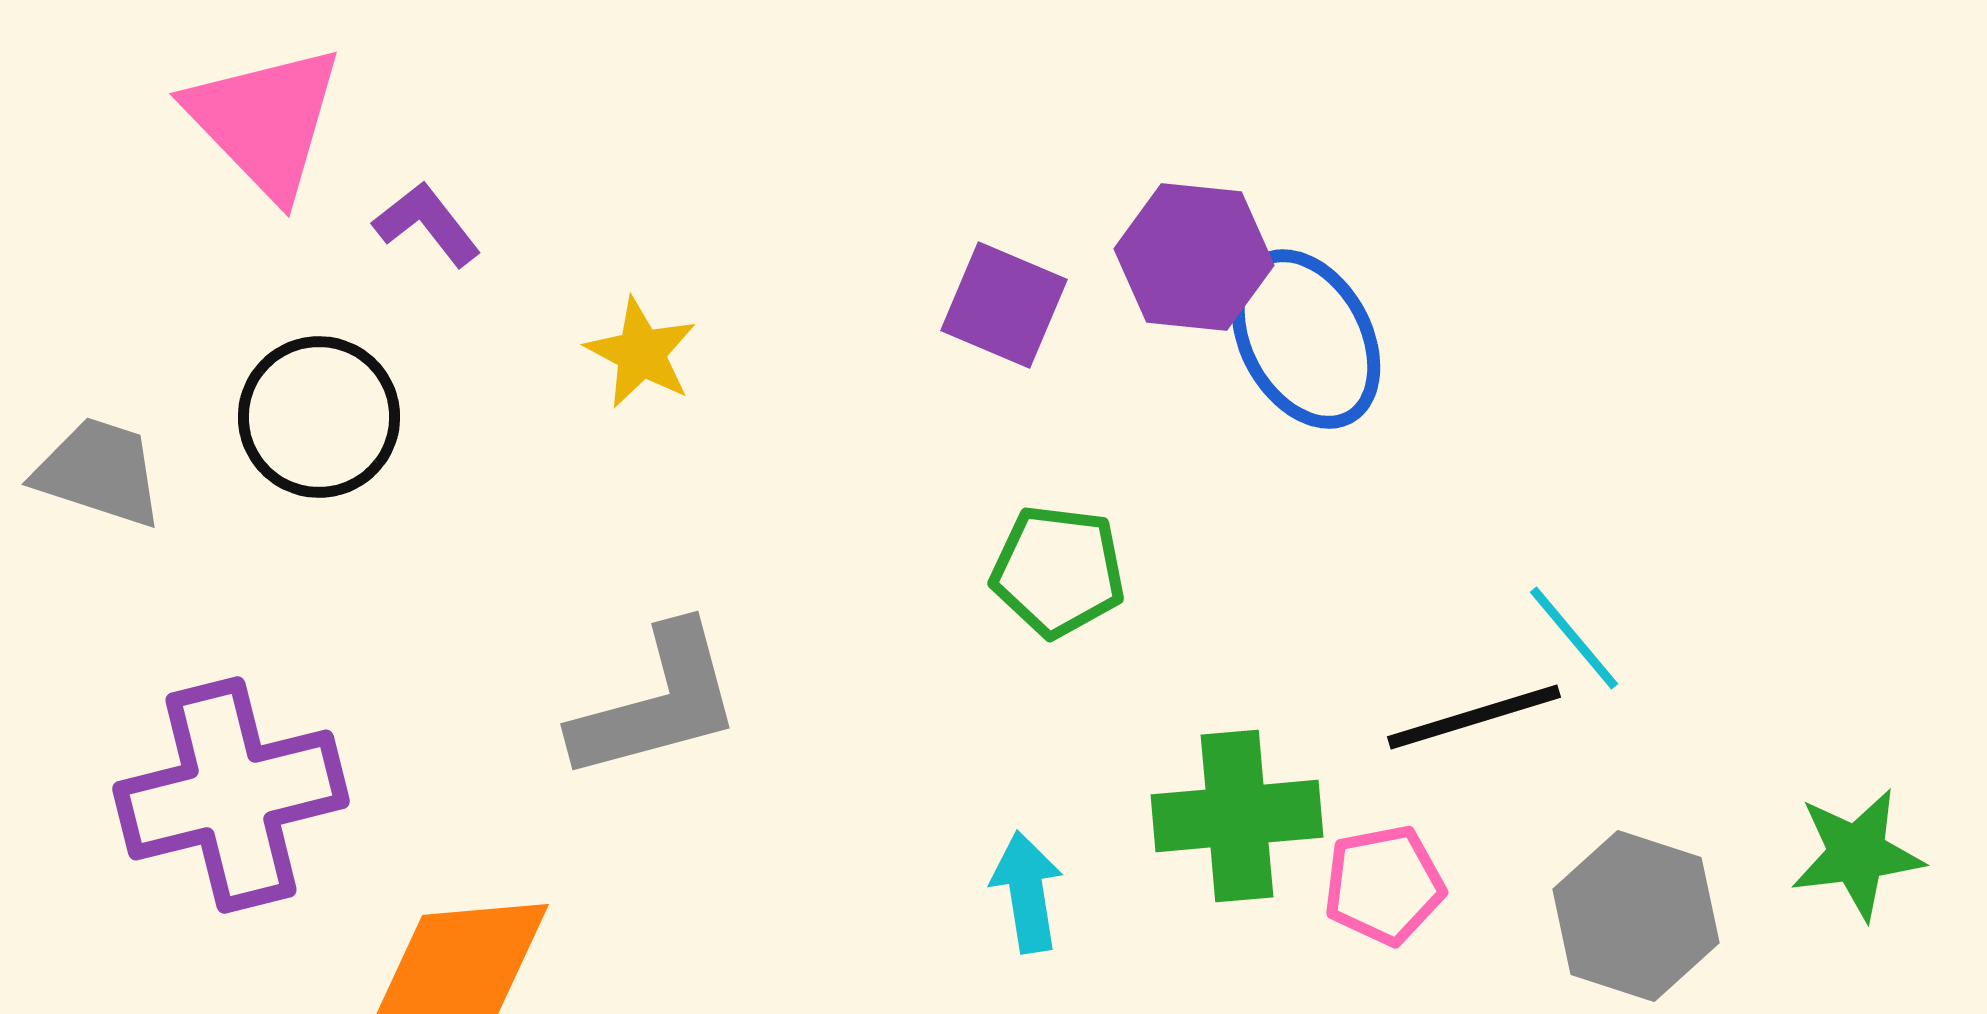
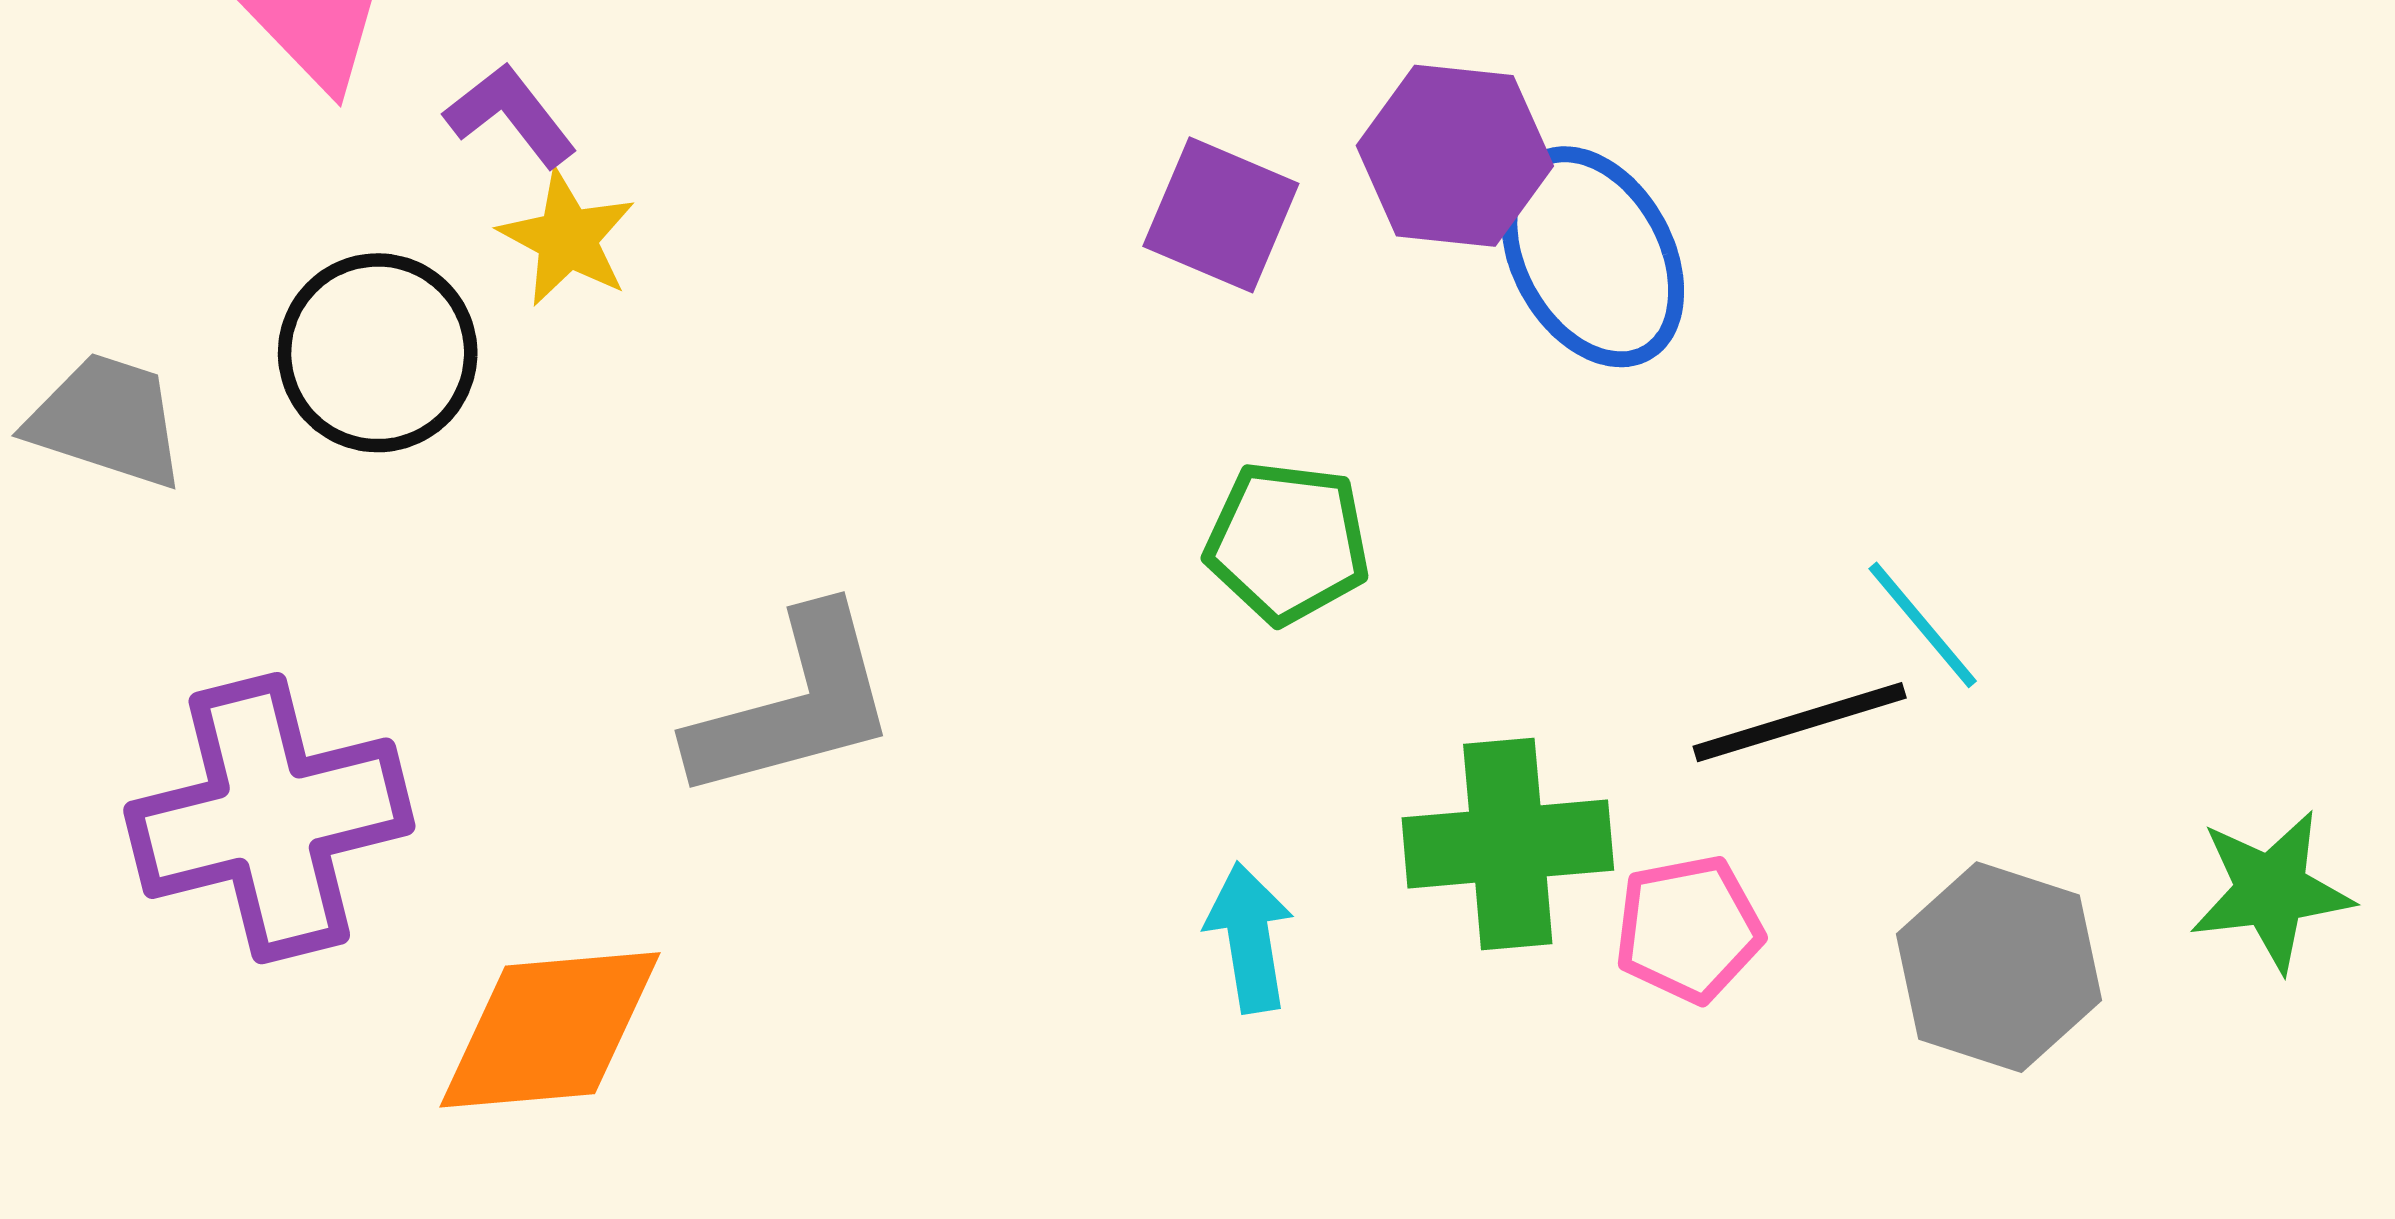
yellow star: (641, 353) -> (567, 238), moved

